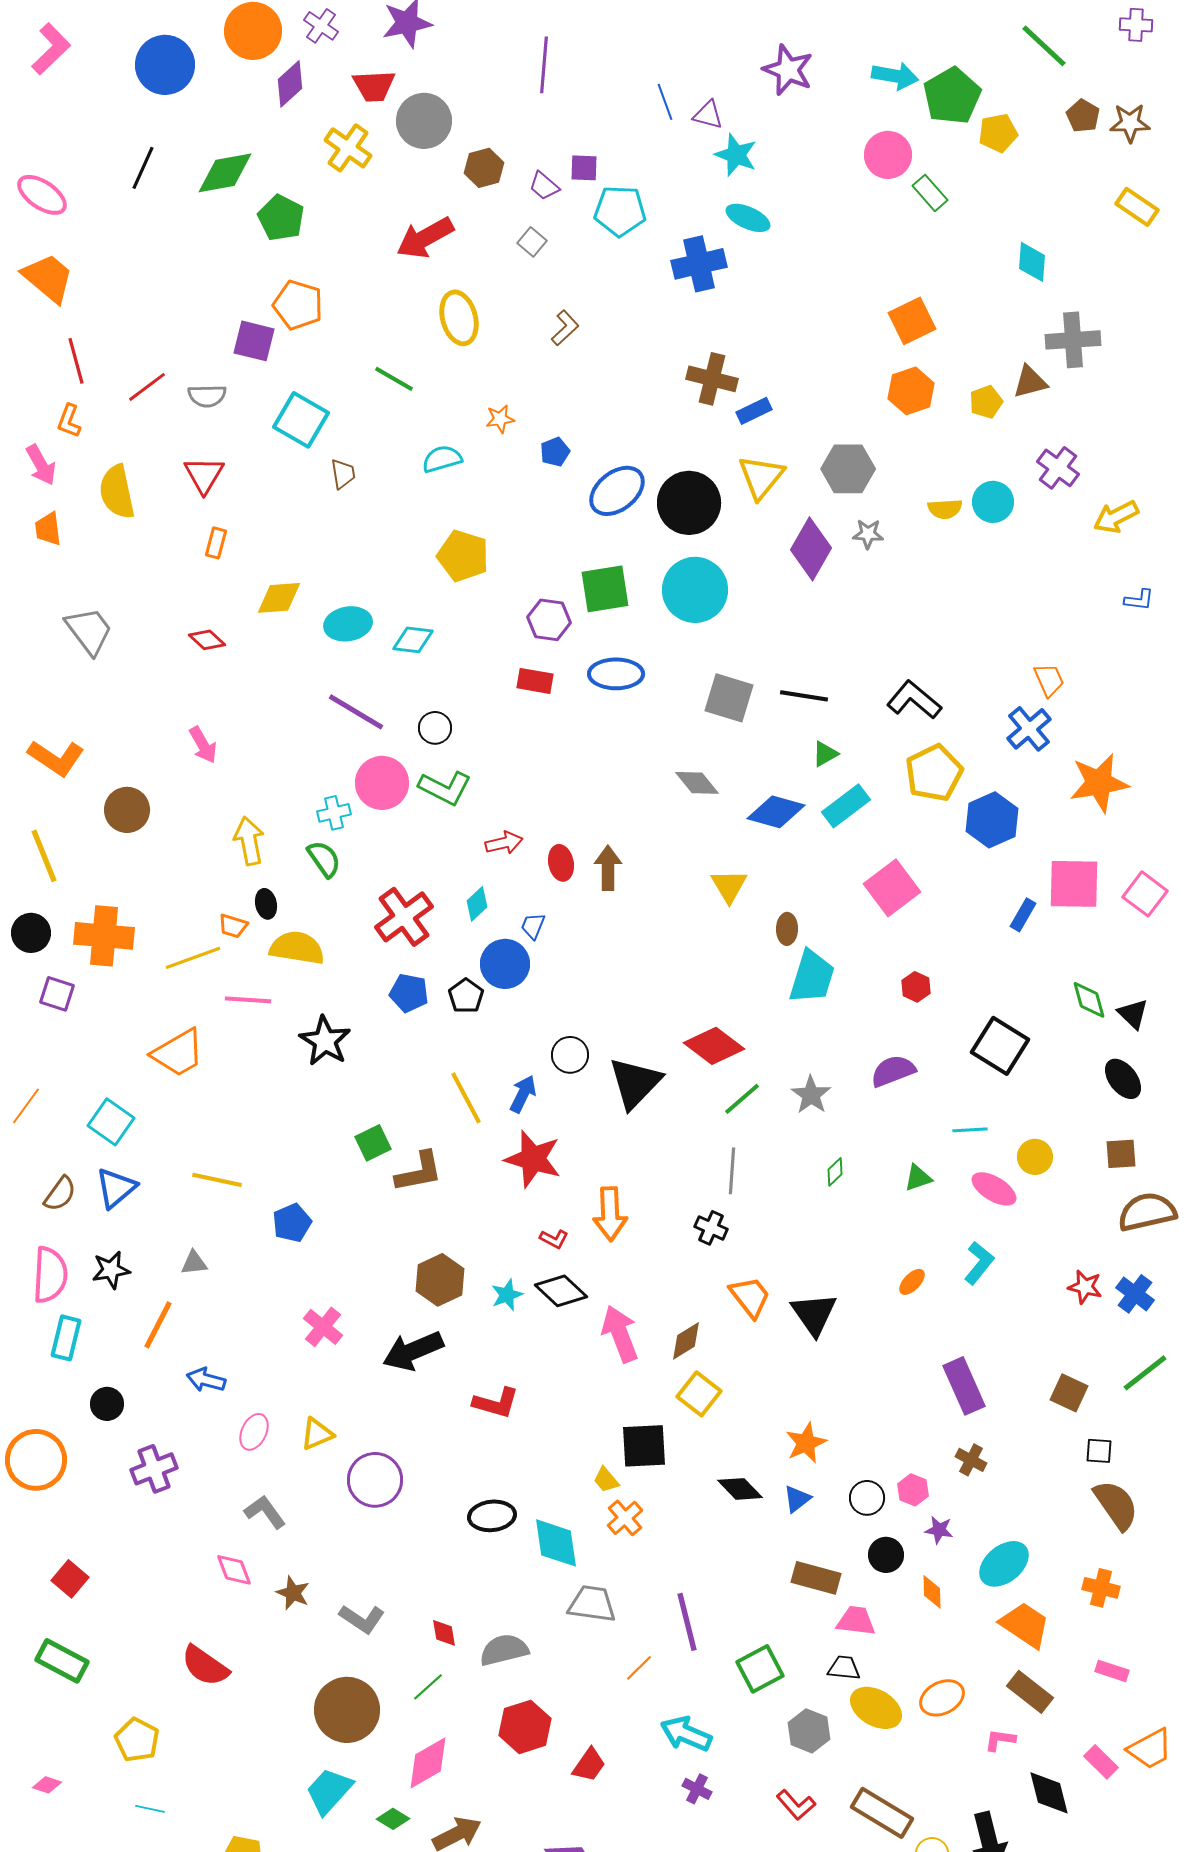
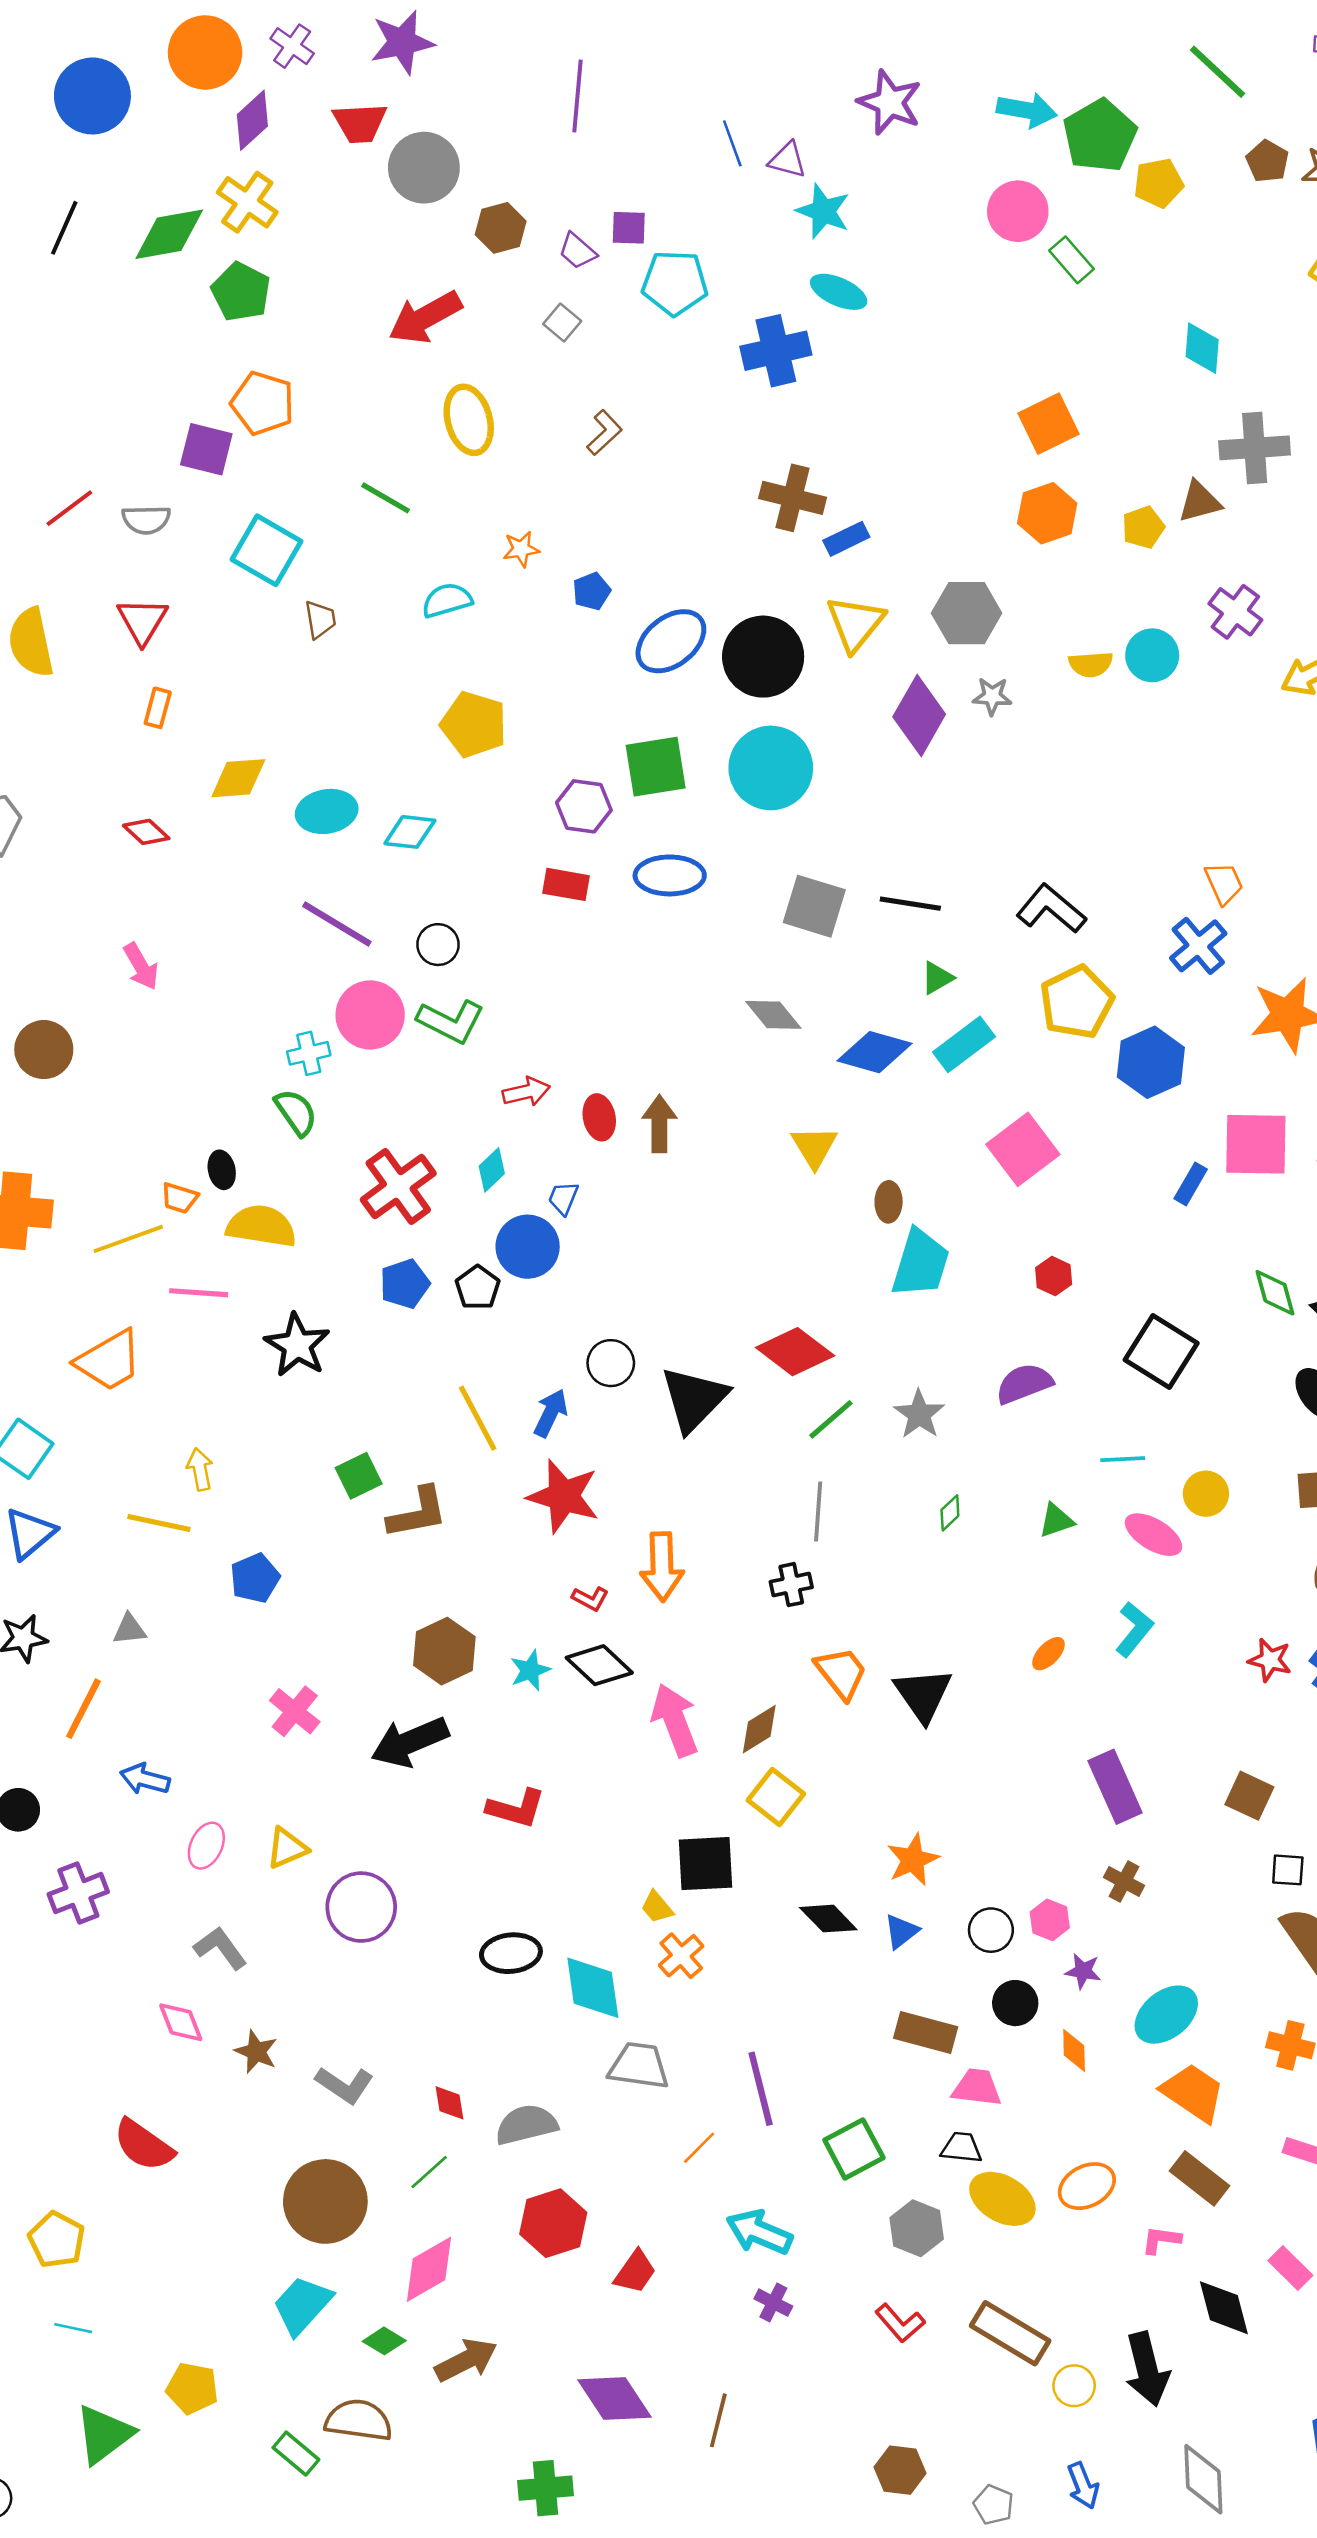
yellow cross: (348, 148) -> (247, 202), moved
yellow arrow: (249, 841) -> (200, 1469), moved, size x0.7
blue pentagon: (409, 993) -> (405, 1284), turned -30
black cross: (711, 1228) -> (791, 1585), turned -36

